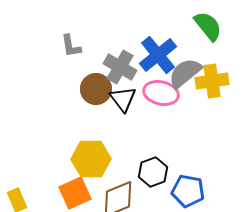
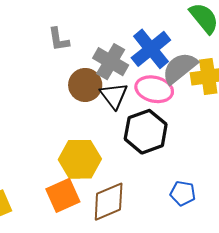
black hexagon: (153, 172) -> (146, 132), moved, size x1.4
blue pentagon: (188, 191) -> (183, 193), size x0.7

